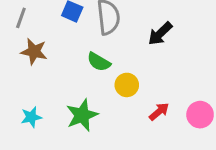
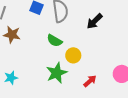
red arrow: (159, 112) -> (90, 81), moved
green star: (82, 115) -> (57, 73), moved

